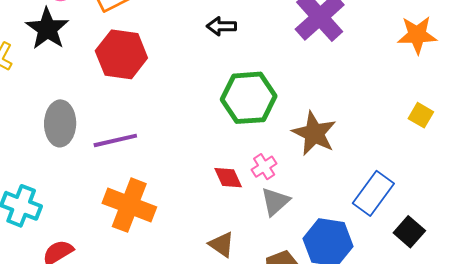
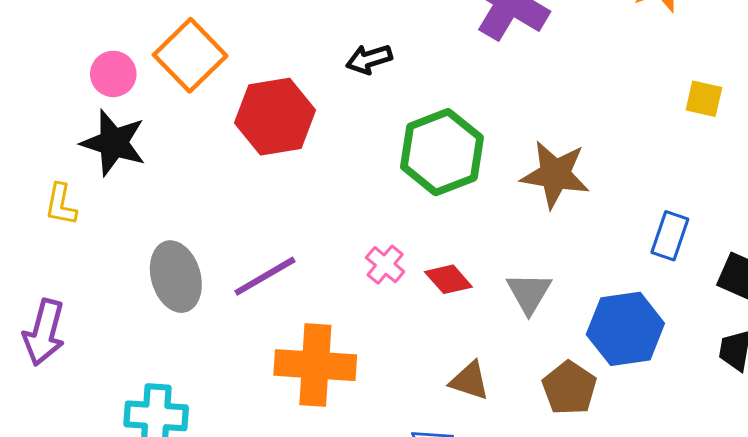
red hexagon: (121, 54) -> (275, 117), moved
pink cross: (264, 167) -> (385, 265), moved
blue rectangle: (373, 193) -> (670, 236), size x0.7

